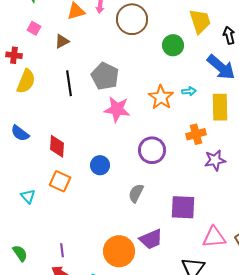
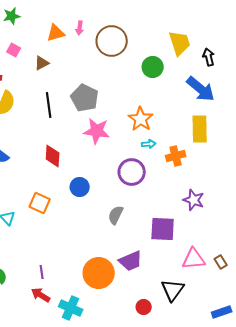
cyan arrow: (189, 91) -> (149, 144), moved
red diamond: (57, 146) -> (53, 156), moved
purple star: (215, 160) -> (194, 200), moved, turned 30

